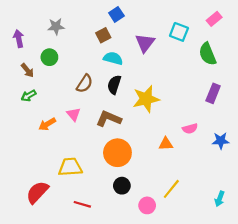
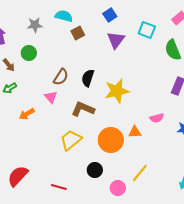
blue square: (116, 14) -> (110, 15), moved
cyan semicircle: (113, 58) -> (64, 16), moved
pink triangle: (74, 114) -> (51, 97), moved
orange circle: (117, 153) -> (111, 140), moved
yellow trapezoid: (70, 167) -> (71, 140), moved, turned -35

